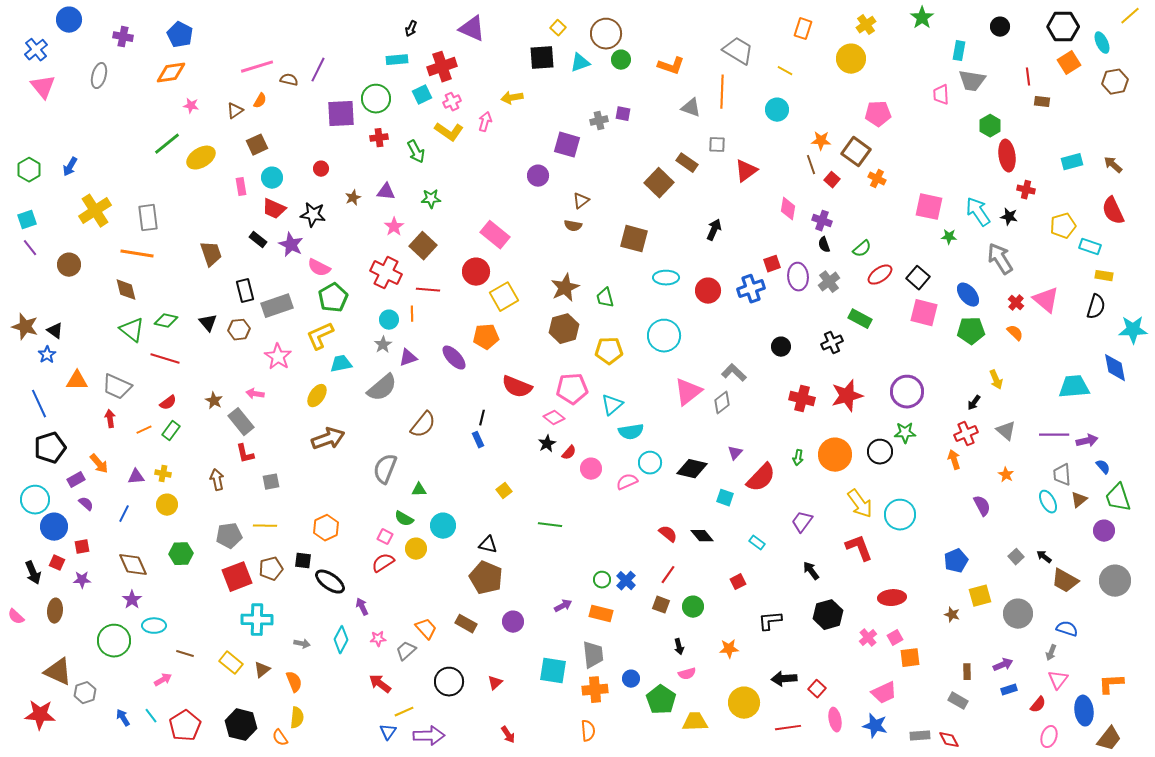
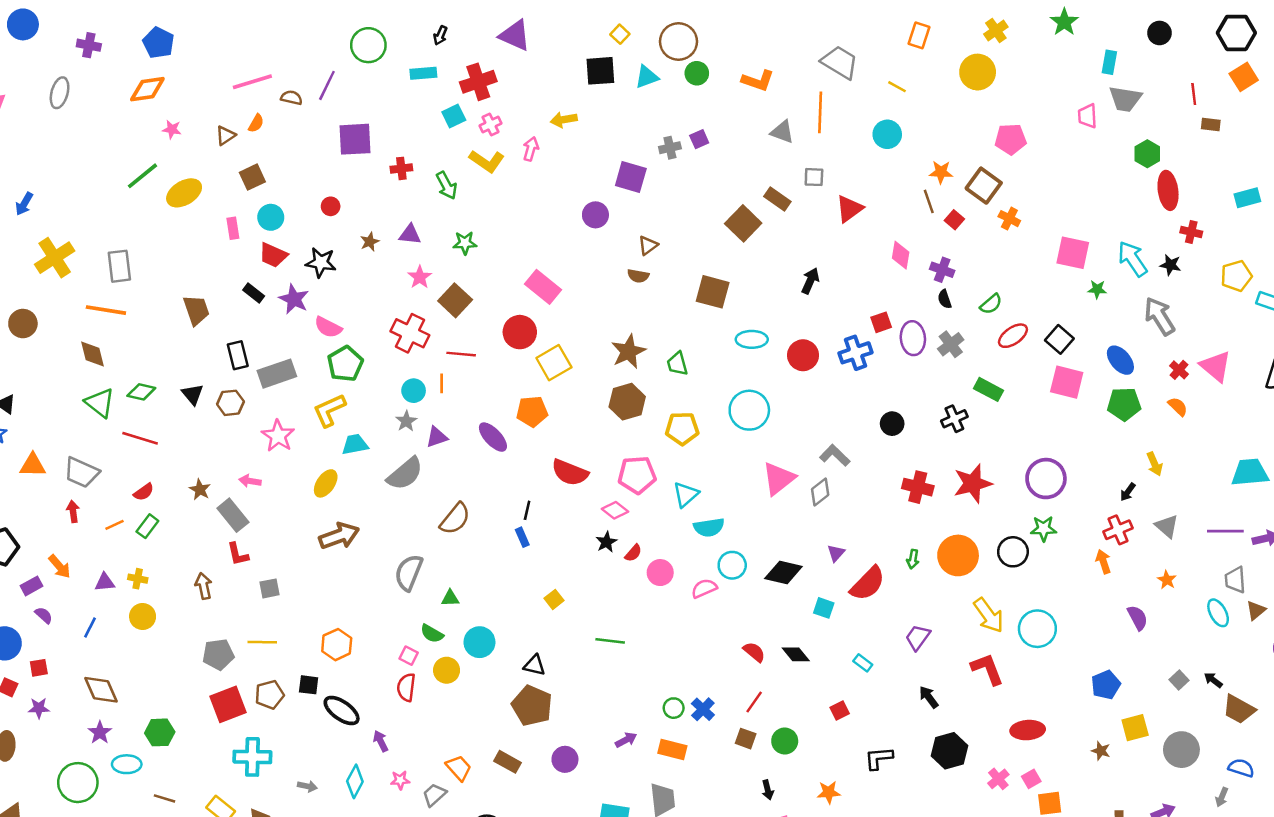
green circle: (376, 99) -> (368, 45), moved
purple square: (623, 114) -> (699, 139), turned -35
green hexagon: (181, 554) -> (160, 732), moved
red semicircle: (383, 563) -> (406, 687), turned -50

